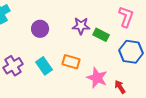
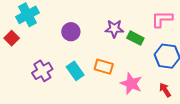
pink L-shape: (126, 17) -> (162, 19), turned -110
red arrow: (120, 87) -> (165, 90), moved

